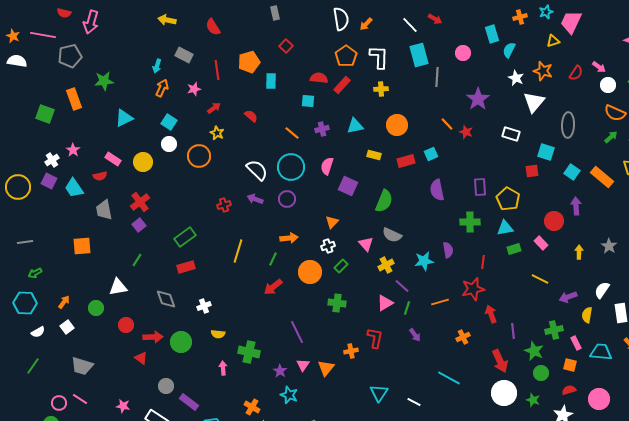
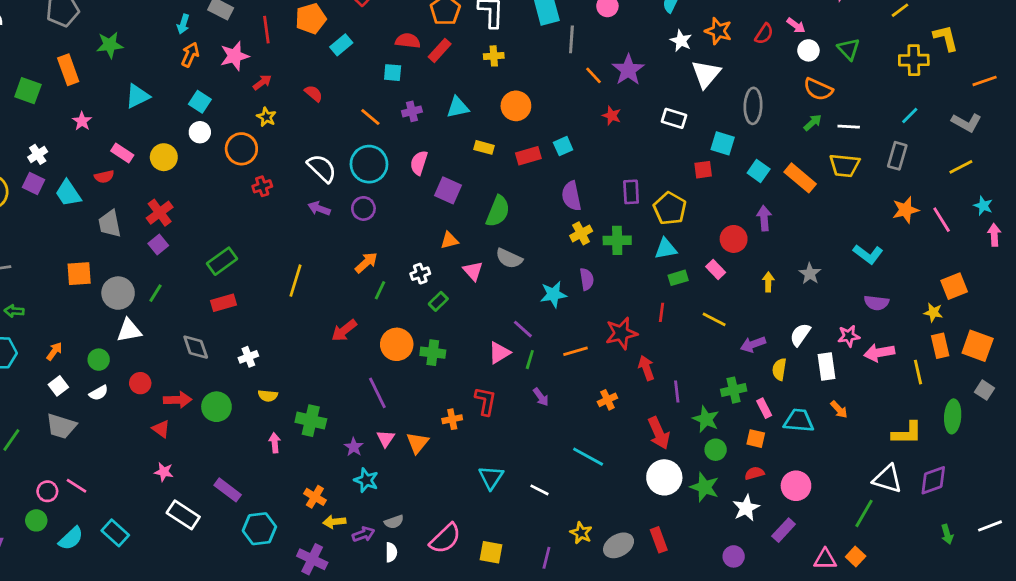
cyan rectangle: (271, 81) -> (341, 45), turned 49
pink star: (194, 89) -> (235, 56), size x1.5
orange line: (447, 124) -> (594, 75), moved
pink star: (73, 150) -> (82, 121), moved
red cross: (224, 205) -> (262, 186), moved
orange triangle: (332, 222) -> (449, 240), moved, turned 32
orange arrow: (289, 238) -> (366, 263), turned -36
green line: (273, 259) -> (380, 290), moved
red line: (483, 262) -> (662, 312), moved
yellow cross: (386, 265) -> (581, 233), moved
orange circle: (310, 272) -> (397, 344), moved
green arrow: (35, 273) -> (14, 311), turned 32
white semicircle: (38, 332) -> (99, 393), moved
gray trapezoid: (82, 366) -> (61, 426), moved
gray circle: (166, 386) -> (118, 293), moved, size x1.5
green star: (533, 400) -> (704, 487), size x1.5
pink star: (123, 406) -> (164, 472), moved

